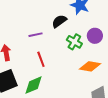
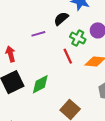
red line: (41, 59) -> (68, 56), moved

